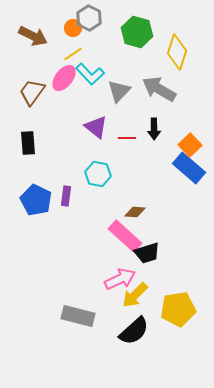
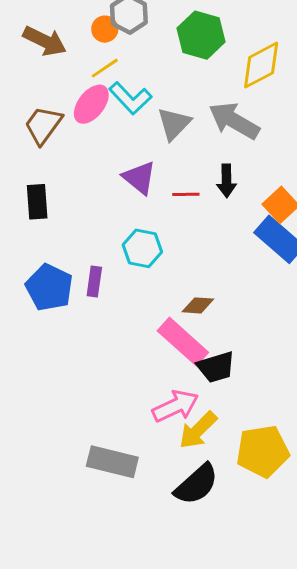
yellow diamond: (177, 52) -> (261, 65), turned 44

